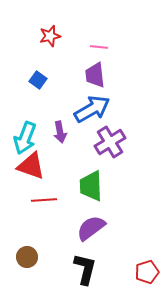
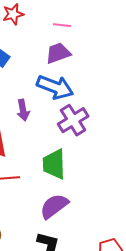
purple trapezoid: (95, 75) -> (58, 53), turned 76
blue arrow: (92, 109) -> (55, 87), turned 51

